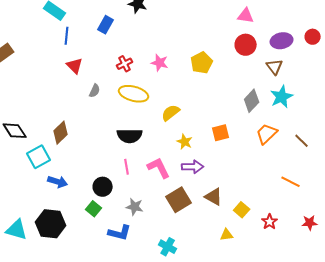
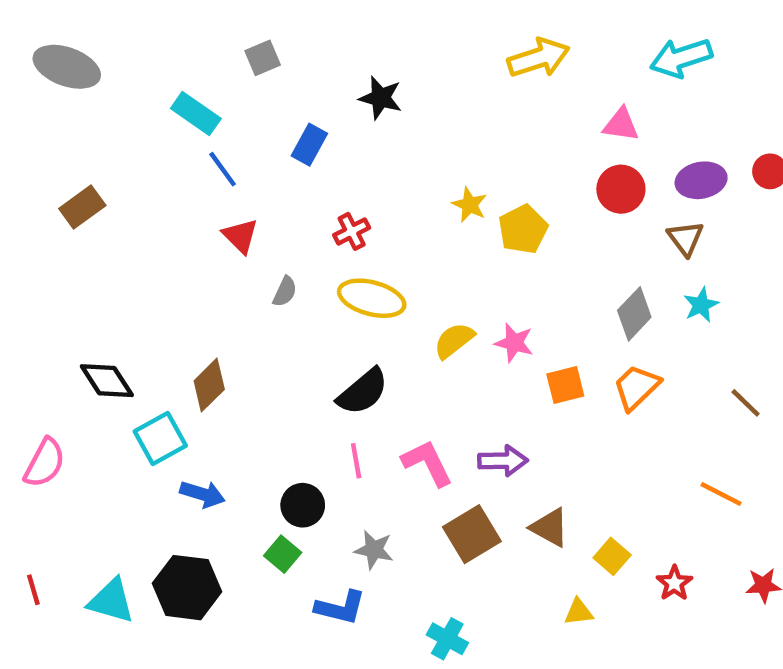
blue line: (67, 36) -> (223, 169), turned -42
pink star: (160, 63) -> (514, 343), moved
cyan star: (282, 97) -> (701, 305), size x0.7
orange trapezoid: (267, 134) -> (637, 387), moved
black semicircle: (130, 136) -> (363, 392), turned -40
yellow star: (185, 142) -> (470, 205), moved

